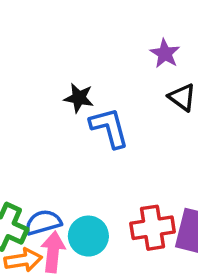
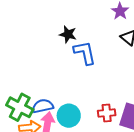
red cross: (153, 228) -> (107, 113), size x0.7

